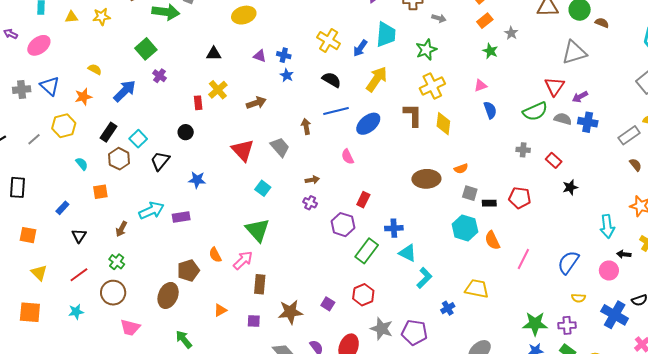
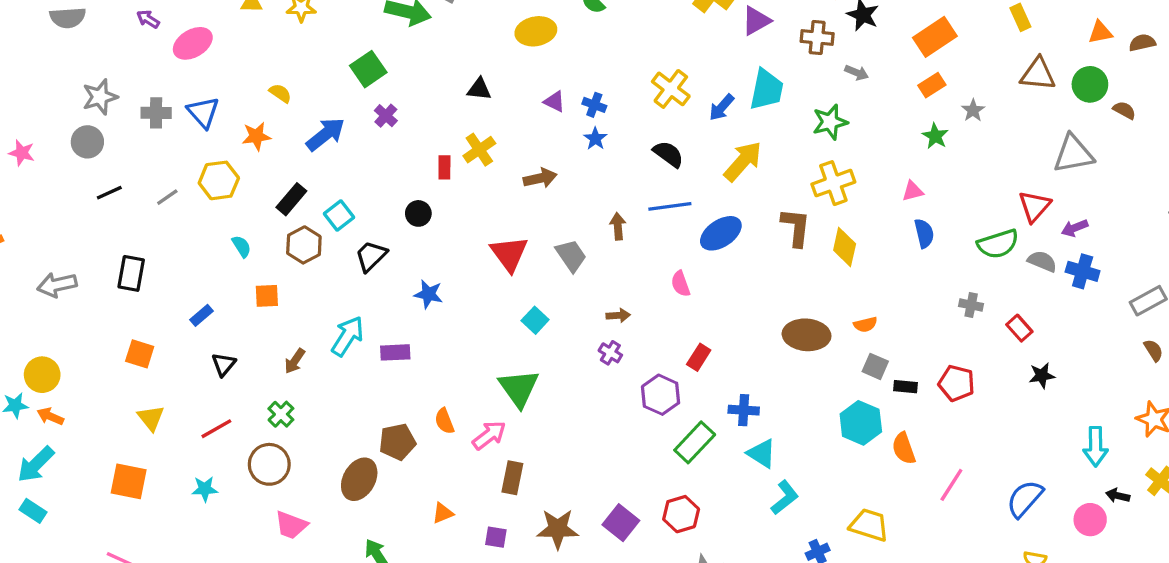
cyan arrow: (151, 210) -> (348, 336), turned -40
purple square: (328, 304) -> (621, 523), size x1.5

